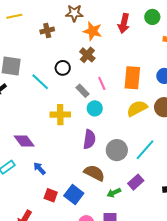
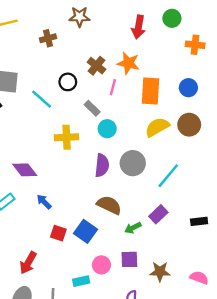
orange star: (93, 31) -> (128, 63), moved
pink line: (102, 83) -> (113, 87), moved, turned 40
gray circle: (117, 150) -> (133, 163), moved

